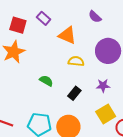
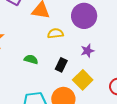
yellow square: (106, 114) -> (83, 80), moved

